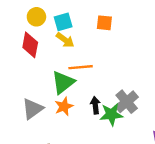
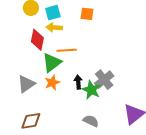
yellow arrow: (65, 40) -> (54, 27), turned 147
red diamond: (30, 45) -> (37, 40), moved
green star: (111, 114) -> (91, 90), turned 30

